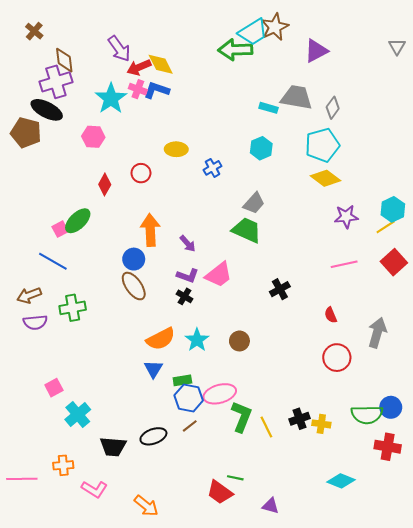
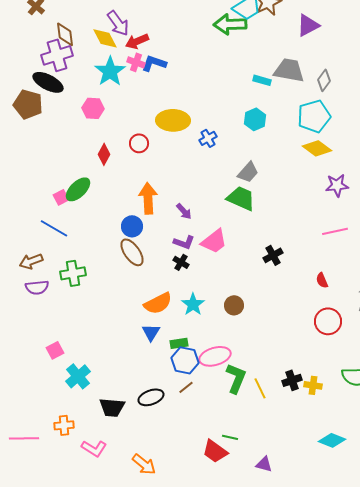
yellow diamond: (161, 64) -> (105, 38), moved
yellow ellipse: (176, 149) -> (173, 120), size x1.5

